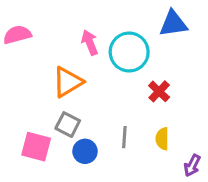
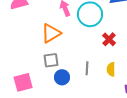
gray square: (68, 125) -> (51, 60), turned -35
pink square: (36, 147) -> (23, 82), moved, turned -30

